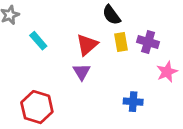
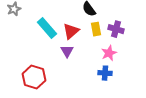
cyan rectangle: (38, 41) -> (47, 28), moved, size x1.5
pink star: (167, 72) -> (109, 53), moved

